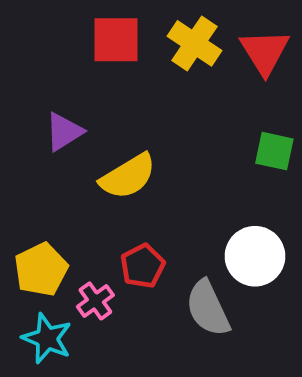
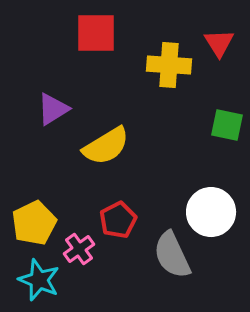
yellow cross: (195, 43) -> (169, 65), moved, turned -30
red triangle: (265, 52) -> (219, 43), size x0.7

